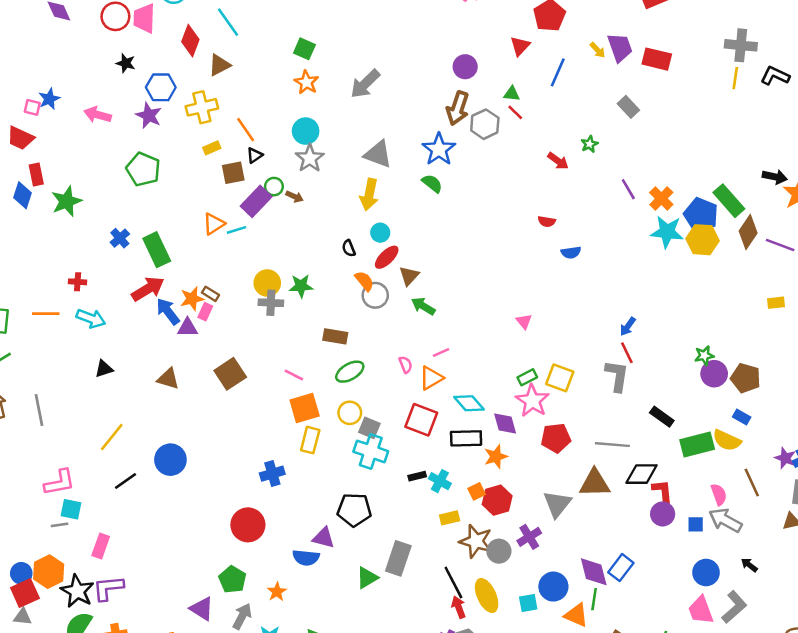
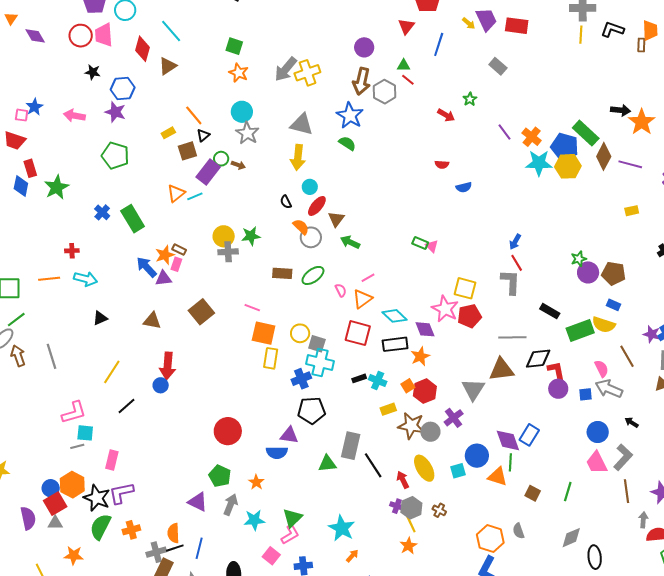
yellow cross: (202, 107) -> (307, 73), moved
red arrow: (148, 289) -> (168, 366), moved, turned 132
green ellipse: (350, 372) -> (313, 276), moved
green rectangle: (527, 377) -> (420, 243), moved, turned 56
orange square: (305, 408) -> (264, 333), turned 35
red pentagon: (556, 438) -> (469, 316), moved
blue circle: (170, 460) -> (161, 385), size x0.6
blue cross: (272, 474) -> (301, 379), moved
green triangle: (367, 578) -> (327, 464), turned 30
black line: (453, 583) -> (373, 465), moved

